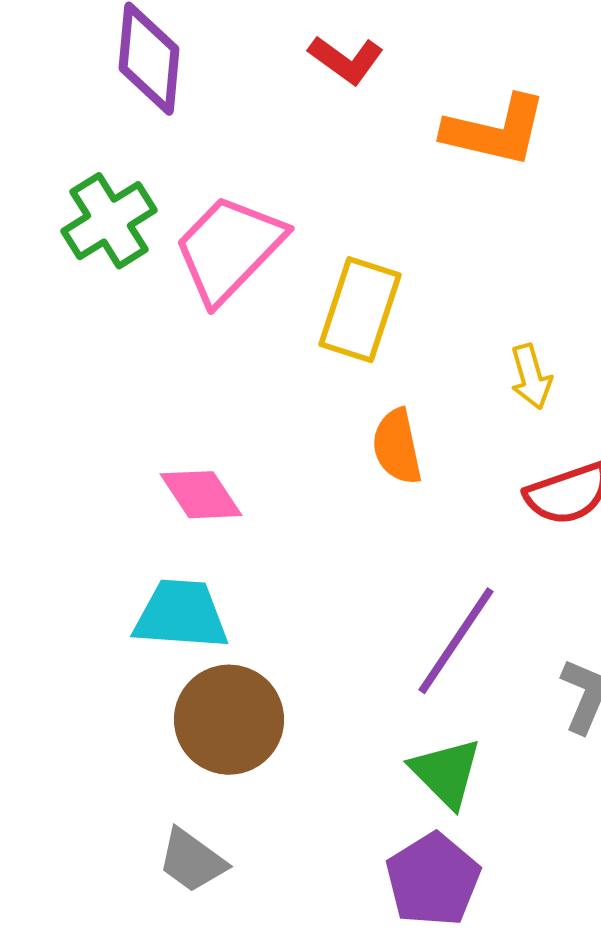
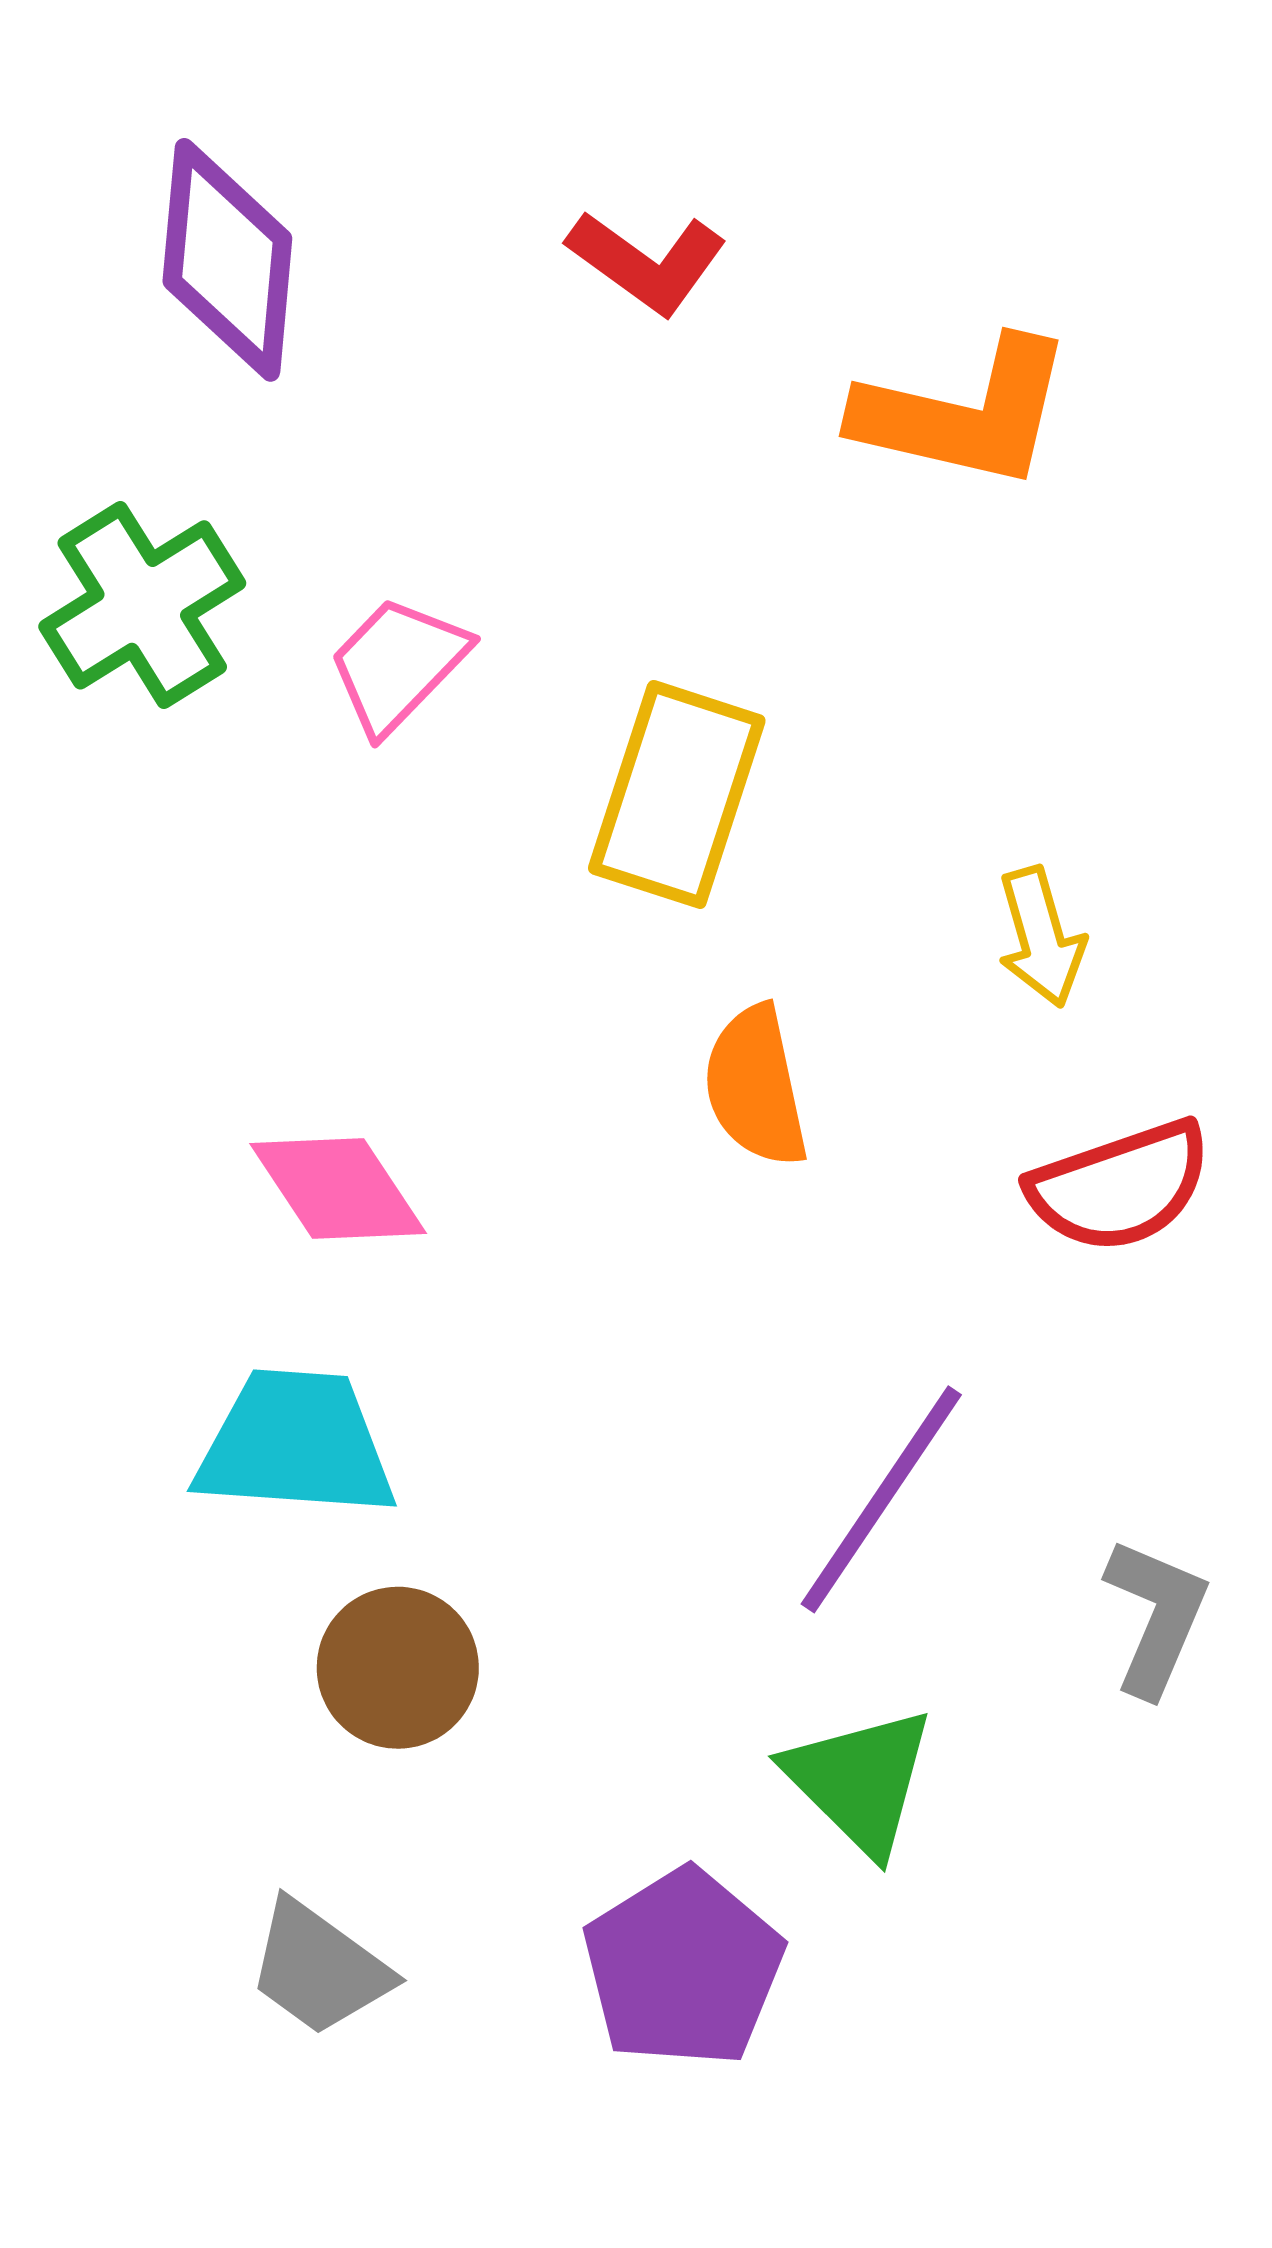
pink trapezoid: (229, 249) -> (398, 665), size x0.6
brown circle: (229, 720) -> (398, 1668), size x0.7
purple pentagon: (433, 880) -> (683, 1968), moved

